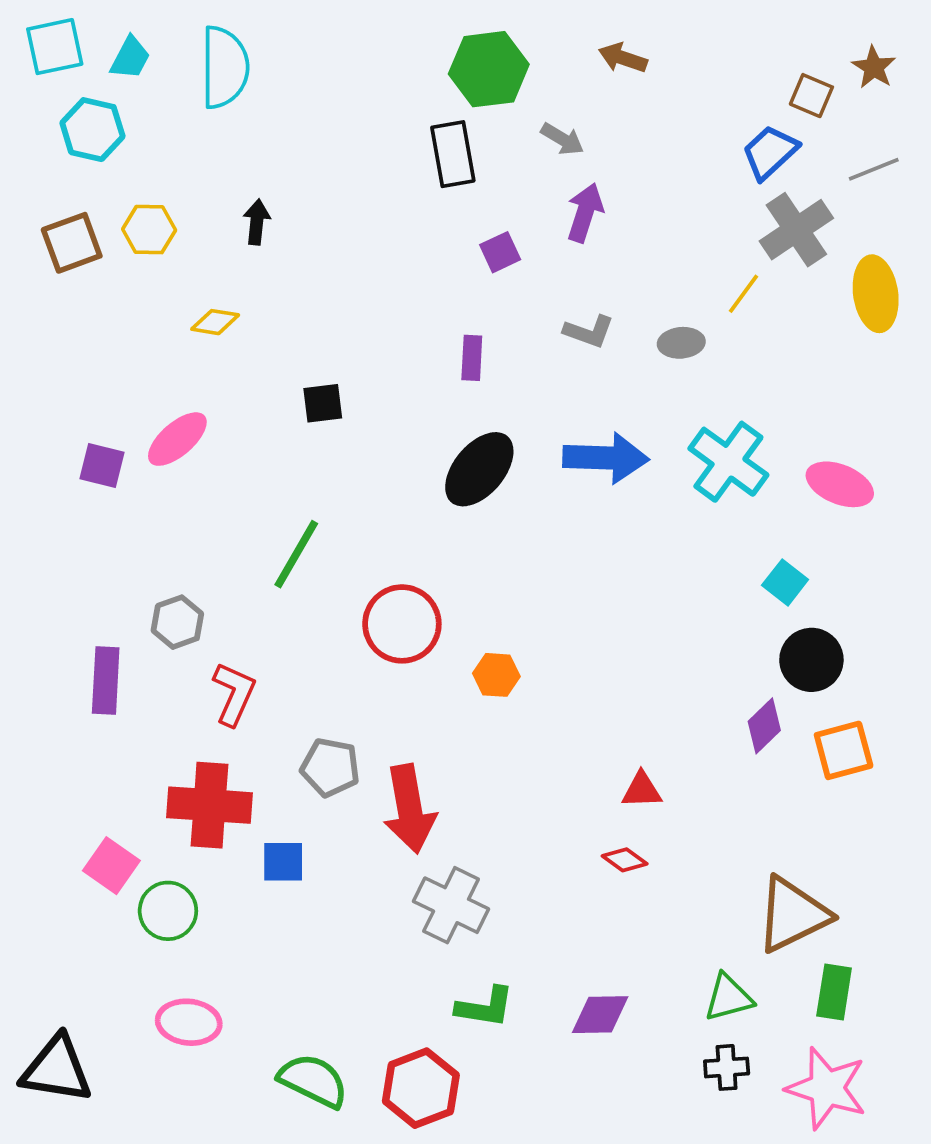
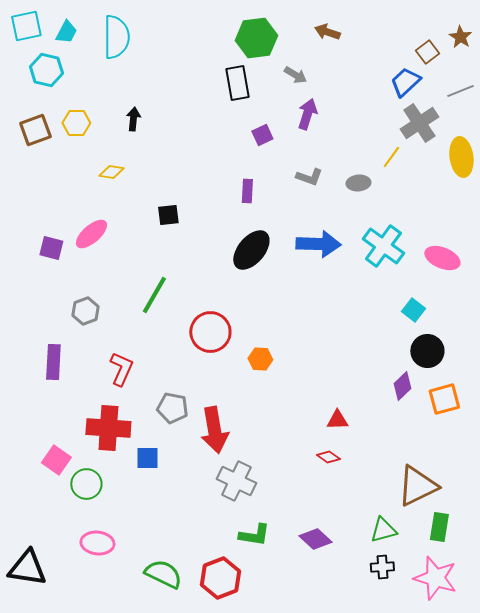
brown square: (811, 96) -> (427, 52), turned 30
gray hexagon: (177, 622) -> (85, 311), moved
purple diamond: (600, 1015) -> (315, 539), turned 44

